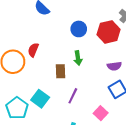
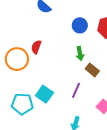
brown rectangle: (61, 71) -> (92, 70), moved, turned -48
cyan pentagon: (17, 108) -> (22, 104), turned -30

